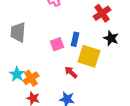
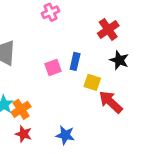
yellow square: (89, 56) -> (92, 82), size x0.6
red arrow: (71, 72) -> (111, 102), moved, size x1.5

